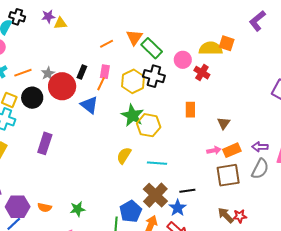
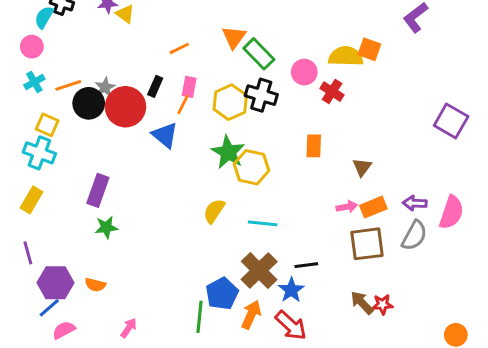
yellow triangle: (60, 23) -> (125, 14), turned 40
orange line: (107, 44) -> (179, 48), moved
black circle: (32, 98) -> (89, 103), moved
green star: (78, 209) -> (106, 227), moved

